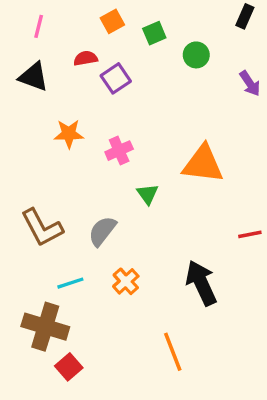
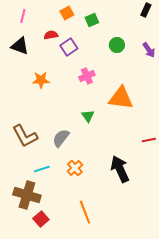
green circle: (196, 55) -> (117, 45), moved
pink cross: (119, 151) -> (87, 76), moved
orange line: (173, 352) -> (85, 212), moved

